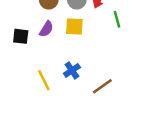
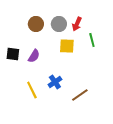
yellow square: (74, 27) -> (67, 46), moved
purple semicircle: (46, 29) -> (34, 56), moved

